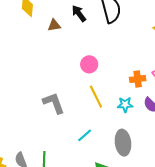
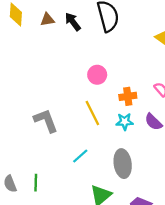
brown triangle: (54, 25) -> (47, 20), moved
pink circle: (89, 64) -> (97, 75), moved
orange cross: (138, 79) -> (128, 96), moved

